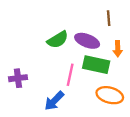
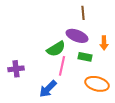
brown line: (109, 18) -> (83, 13), moved
green semicircle: (58, 40) -> (56, 49), moved
green rectangle: (96, 65) -> (85, 57), size x0.6

